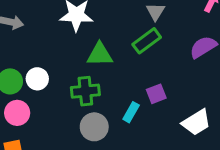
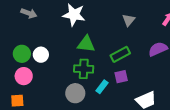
green rectangle: (147, 41) -> (120, 54), moved
green cross: (85, 91) -> (84, 69), moved

